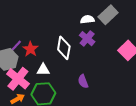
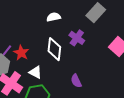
white semicircle: (87, 19) -> (54, 17), moved
white triangle: (43, 70) -> (35, 72), turned 32

